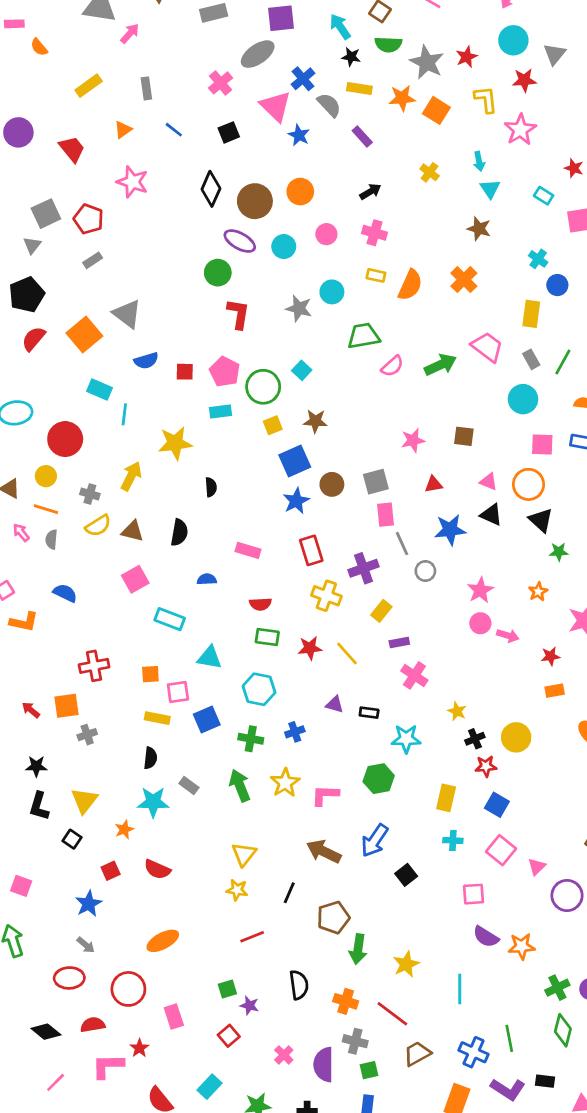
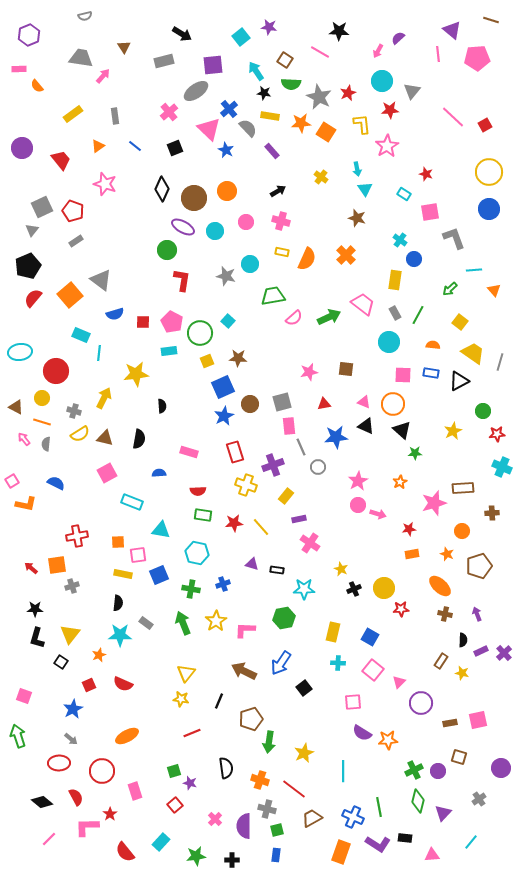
red star: (486, 766) -> (401, 609), moved
red semicircle: (93, 1025) -> (76, 797), turned 72

